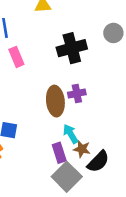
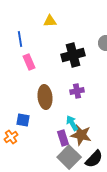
brown ellipse: (55, 101) -> (45, 97), moved
brown star: (82, 149) -> (81, 135), size x1.5
black semicircle: (98, 162) -> (94, 159), moved

